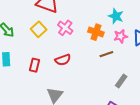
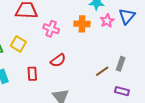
yellow square: (39, 29) -> (18, 44), moved
brown line: (106, 54) -> (102, 71), moved

